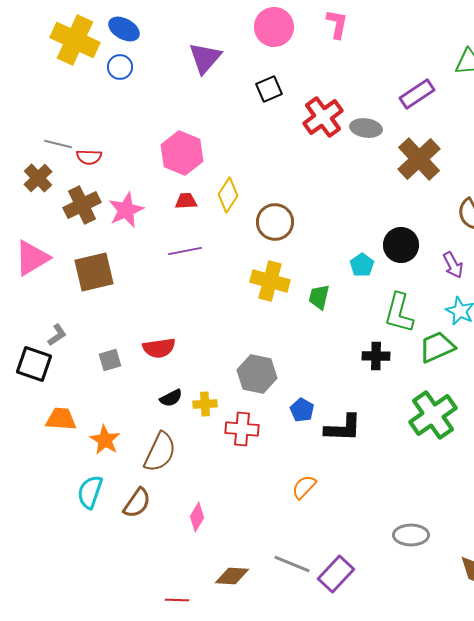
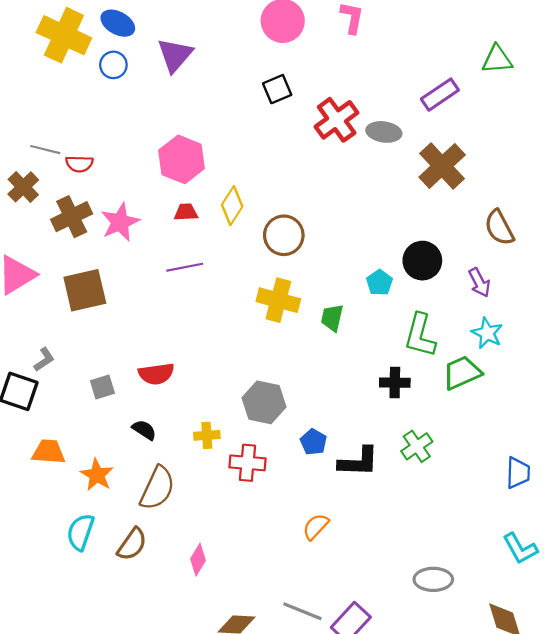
purple triangle: (205, 58) -> (175, 55), moved
black semicircle: (171, 398) -> (144, 430), moved, turned -120
green cross: (433, 415) -> (417, 446), moved, size x0.6

